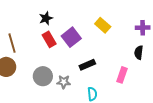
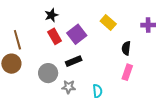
black semicircle: (139, 53) -> (126, 48), moved
black rectangle: (87, 65) -> (74, 61), moved
gray star: (64, 82) -> (69, 87), moved

